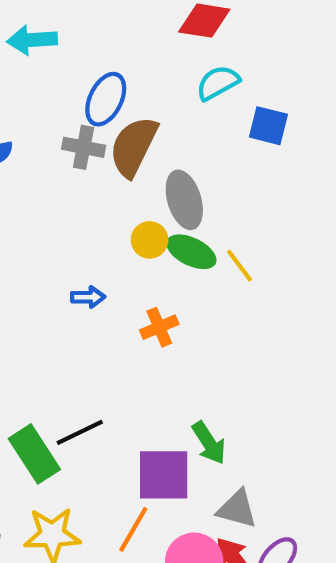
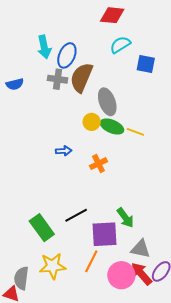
cyan arrow: (32, 40) -> (44, 47), moved, turned -95
yellow line: (239, 266) -> (135, 132), turned -30
black line: (80, 432) -> (76, 215), moved

